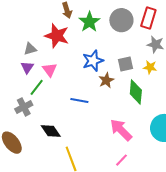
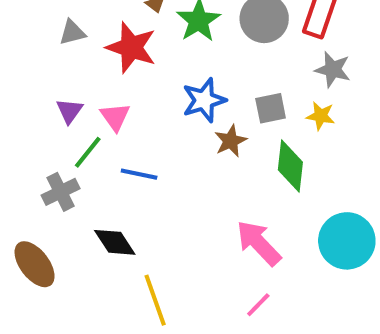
gray triangle: (30, 49) -> (72, 32), moved
blue line: (79, 101) -> (139, 174), moved

